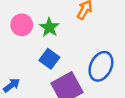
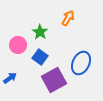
pink circle: (22, 25) -> (18, 45), moved

